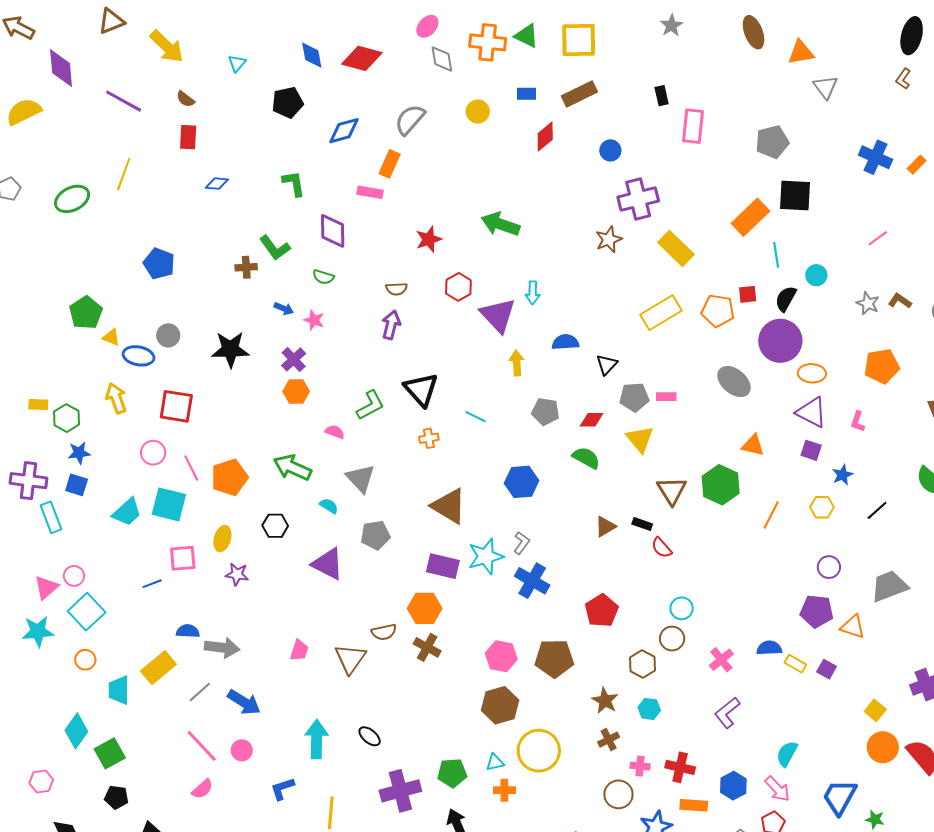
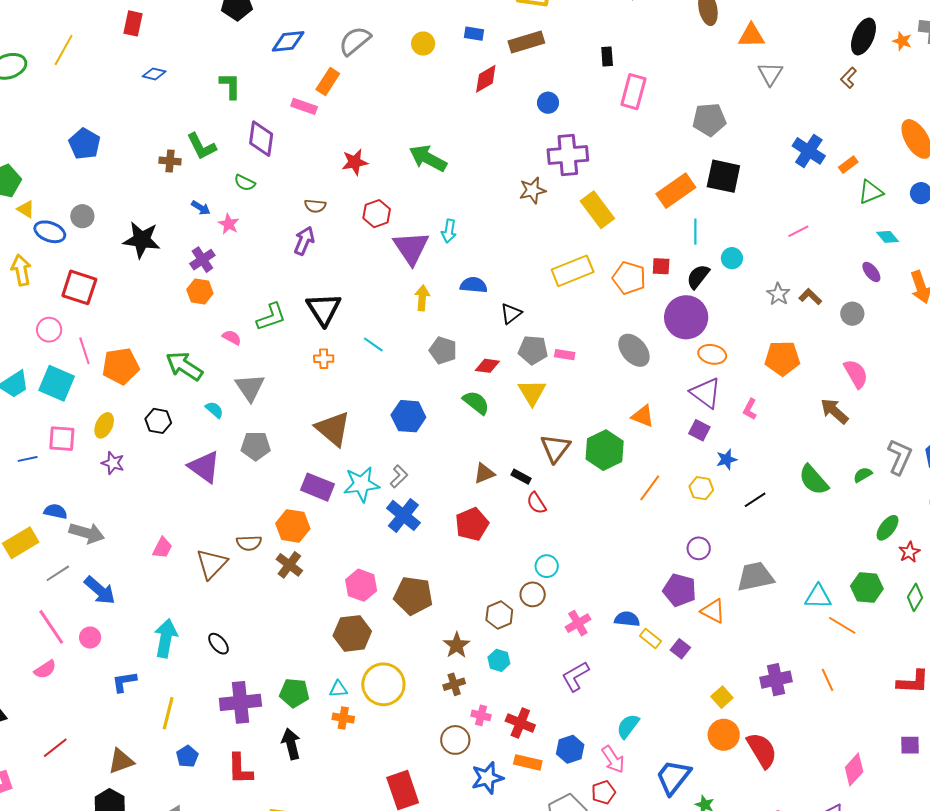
red pentagon: (602, 611) -> (472, 524), moved

